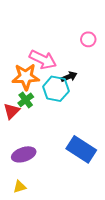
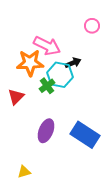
green cross: (26, 100) -> (47, 86), moved
purple ellipse: (24, 154) -> (46, 131), moved, turned -50

